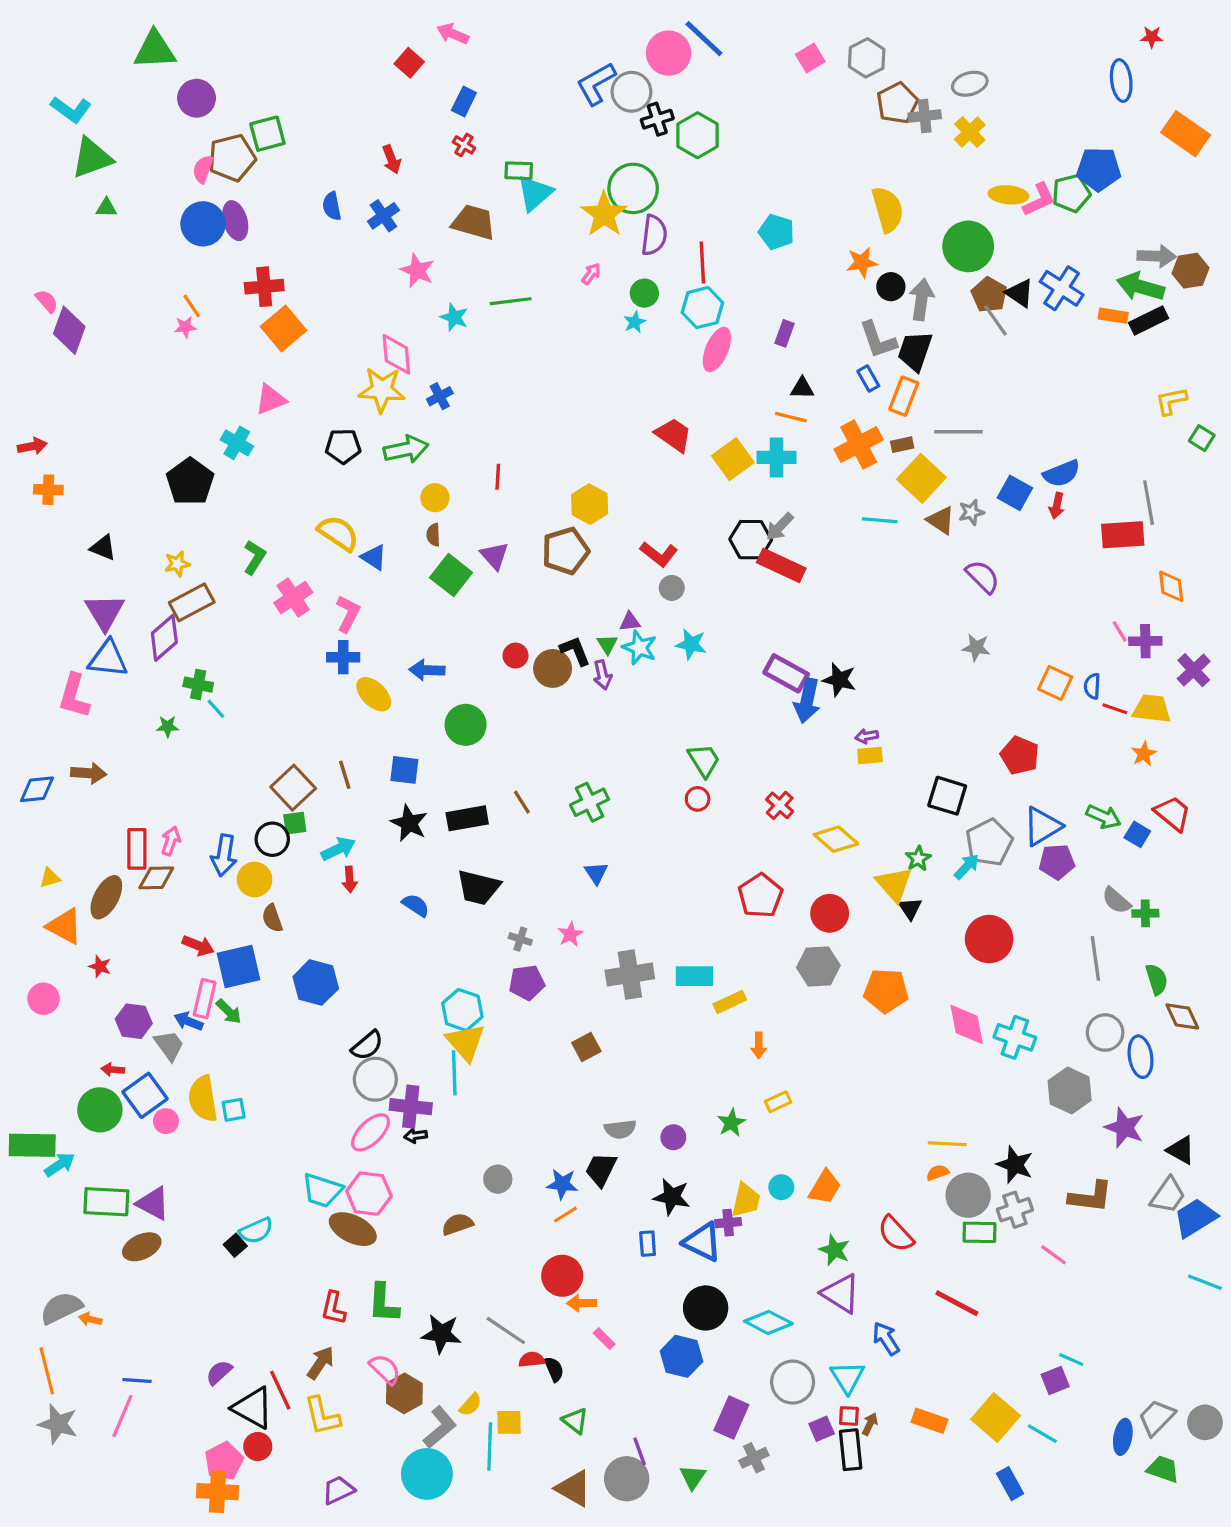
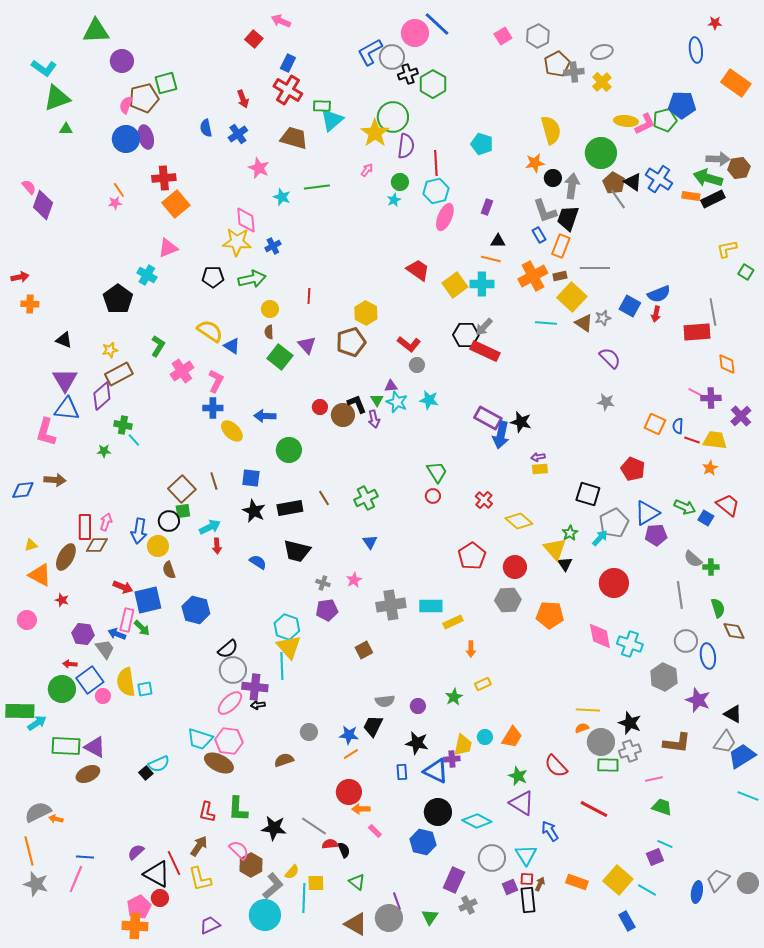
red cross: (464, 145) -> (288, 90), size x2.0
pink line: (1120, 631) -> (695, 392), turned -32
pink line: (1054, 1255) -> (654, 779), turned -48
green trapezoid: (1163, 1469) -> (662, 807), moved

